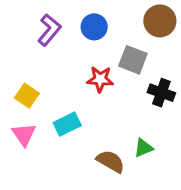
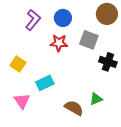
red star: (100, 79) -> (59, 43), moved
pink triangle: (24, 134) -> (22, 101), moved

